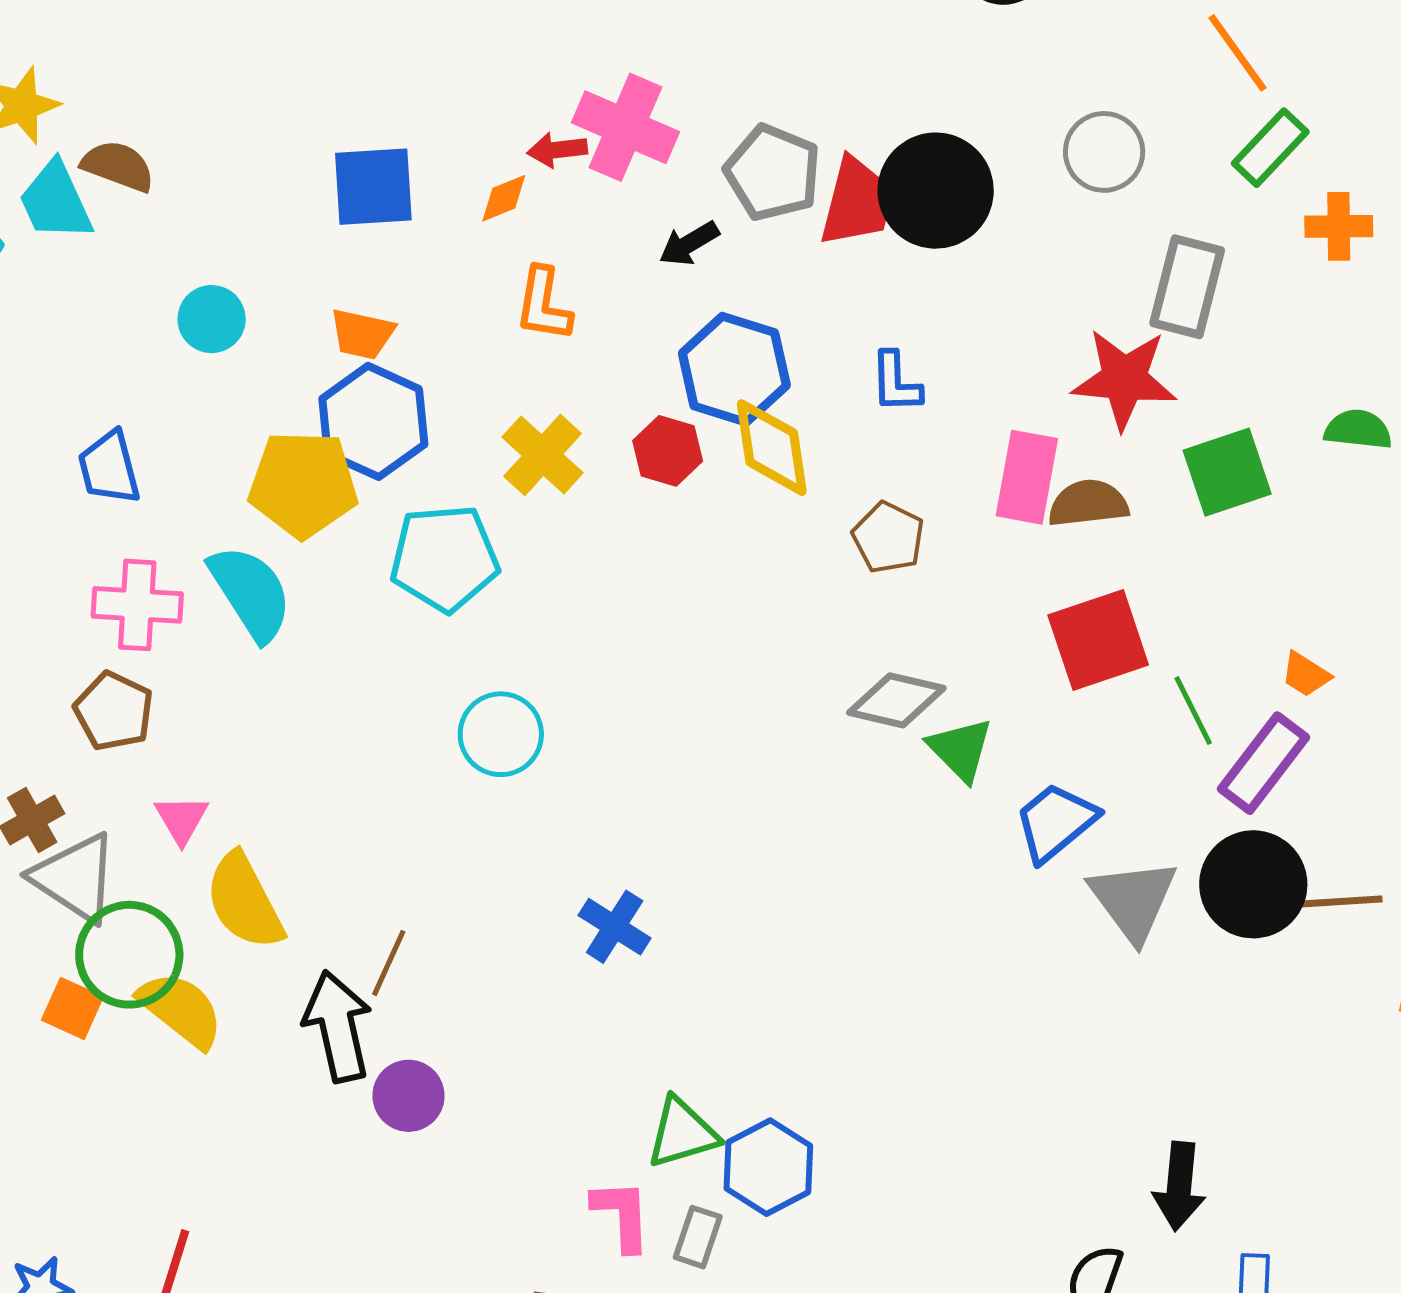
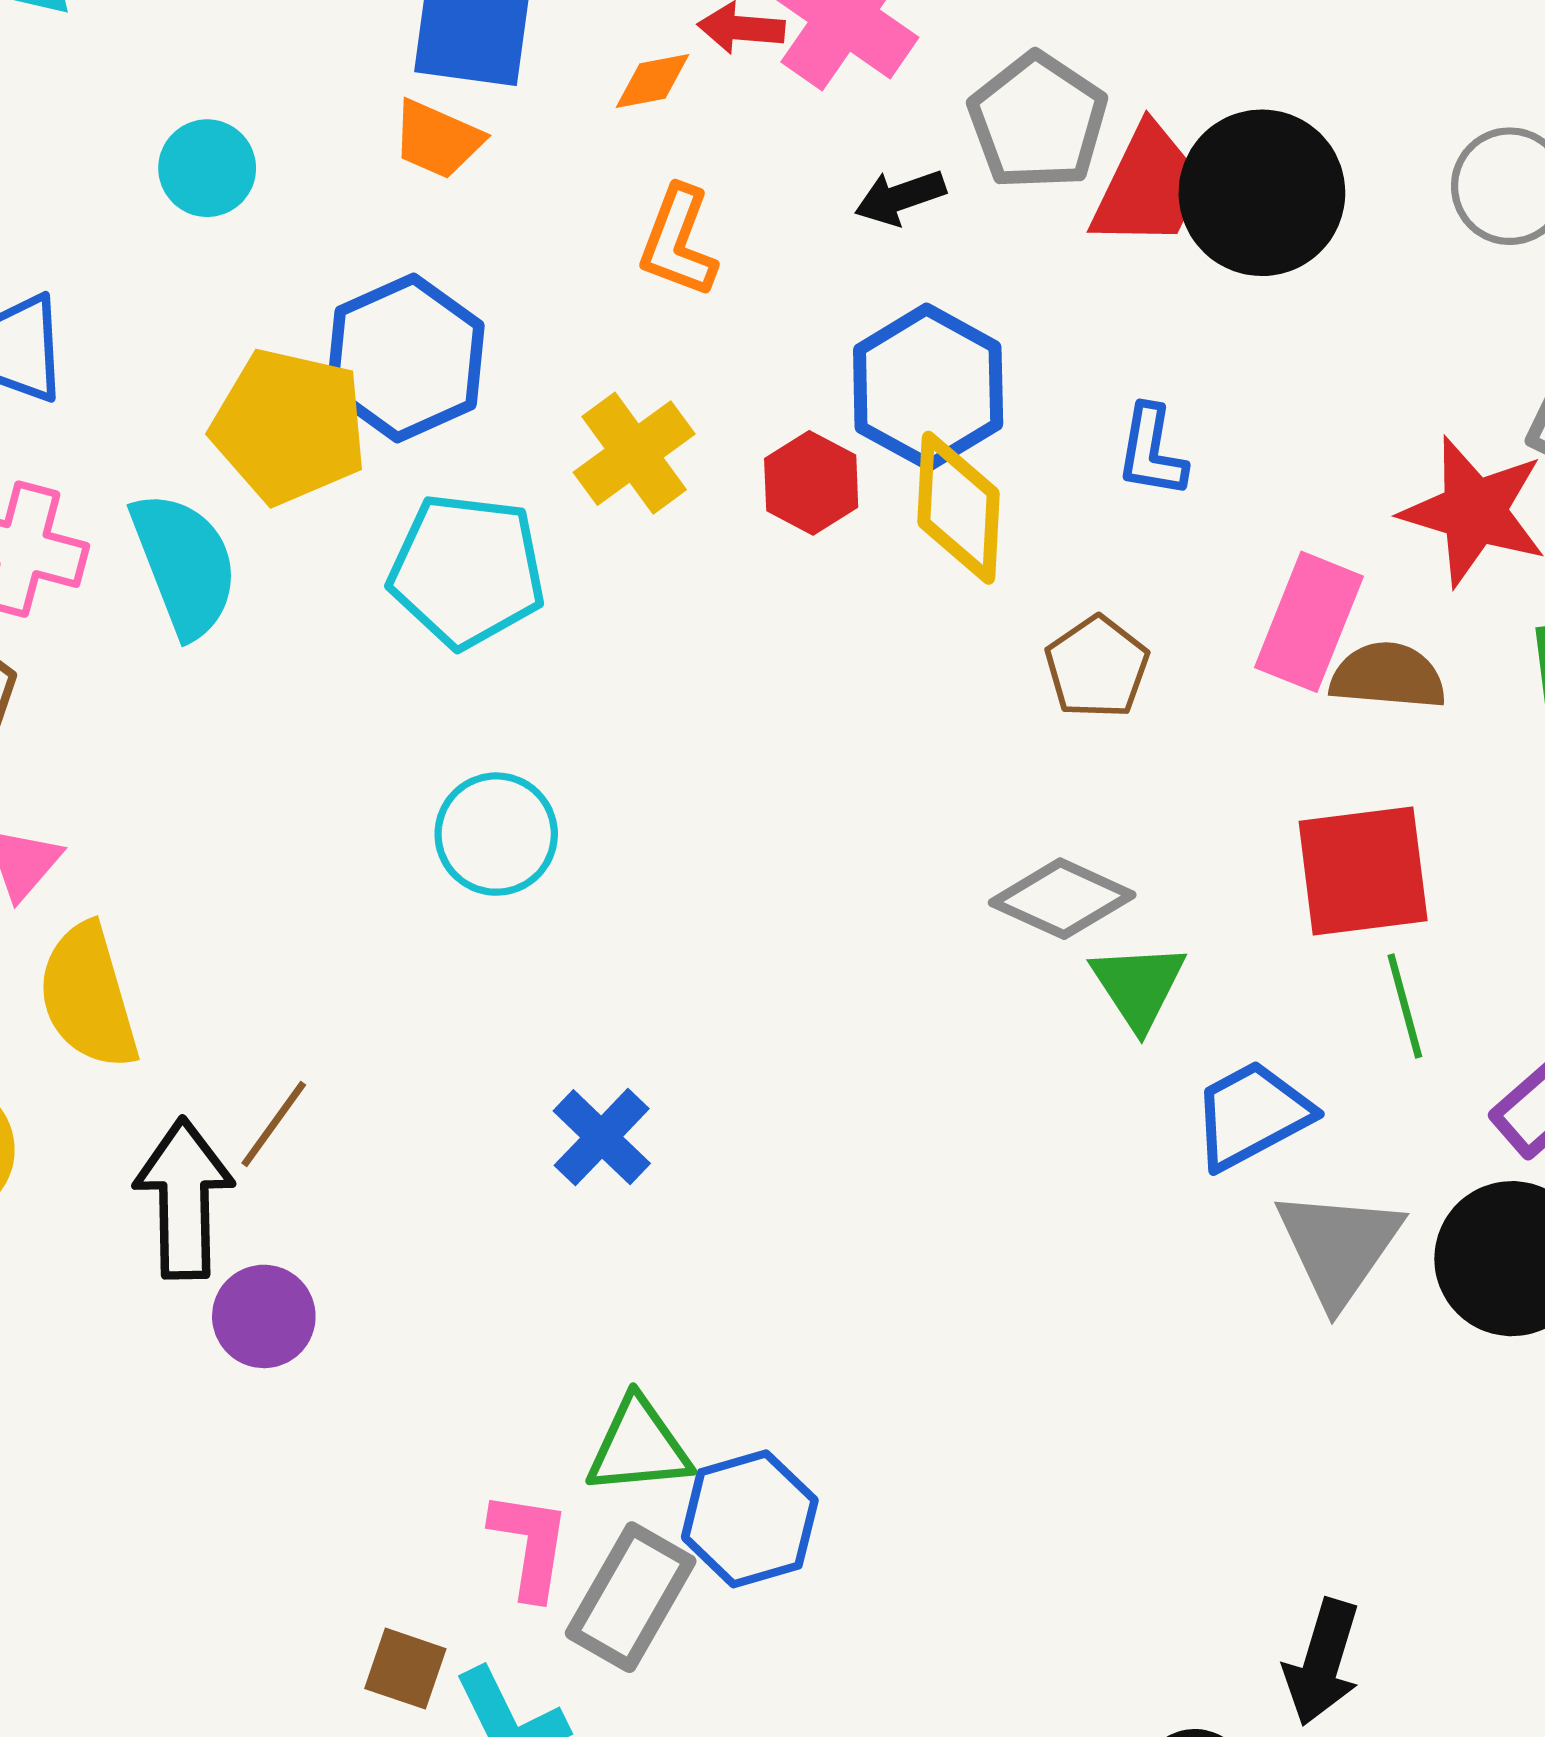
orange trapezoid: (362, 334) -> (437, 139), moved
green line: (1193, 711) -> (1405, 1006), moved
gray rectangle: (698, 1237) -> (631, 1597), size x1.6

